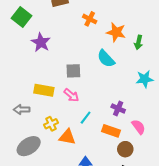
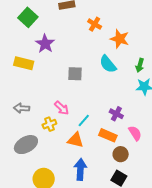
green arrow: (138, 42) -> (140, 65), moved
yellow rectangle: (44, 90) -> (24, 63), moved
pink arrow: (71, 95) -> (62, 108), moved
orange triangle: (67, 137) -> (75, 140), moved

